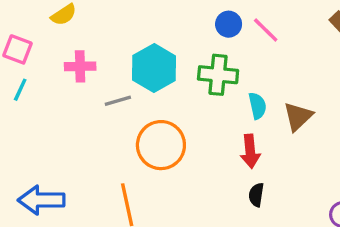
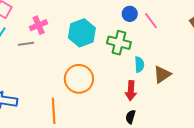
pink cross: (80, 66) -> (39, 25), turned -30
gray line: (118, 101) -> (26, 44), moved

